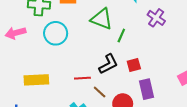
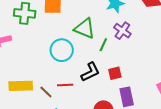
purple cross: (156, 18) -> (122, 31), moved
cyan circle: (56, 33) -> (62, 50), moved
brown line: (100, 92) -> (46, 92), moved

